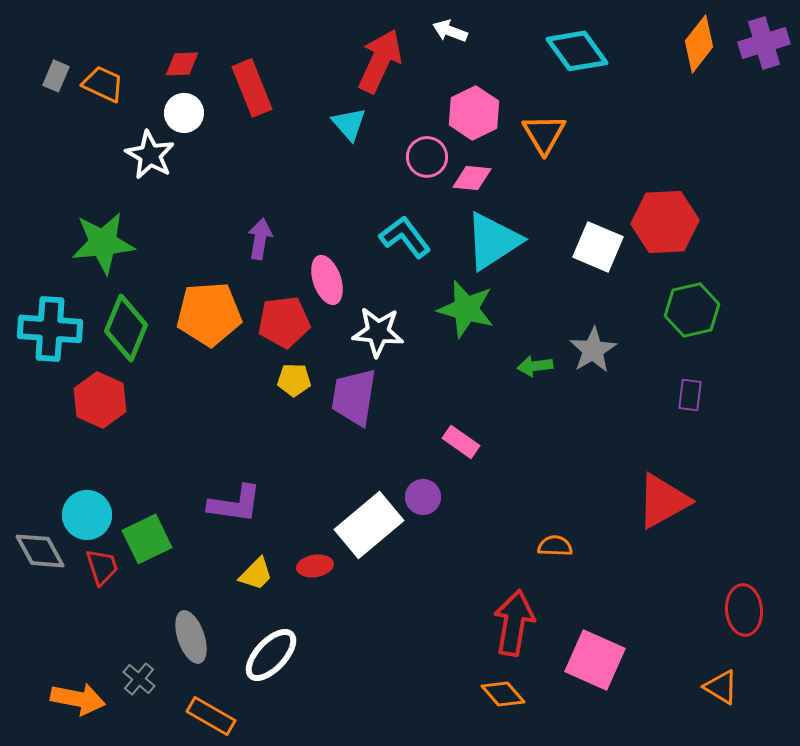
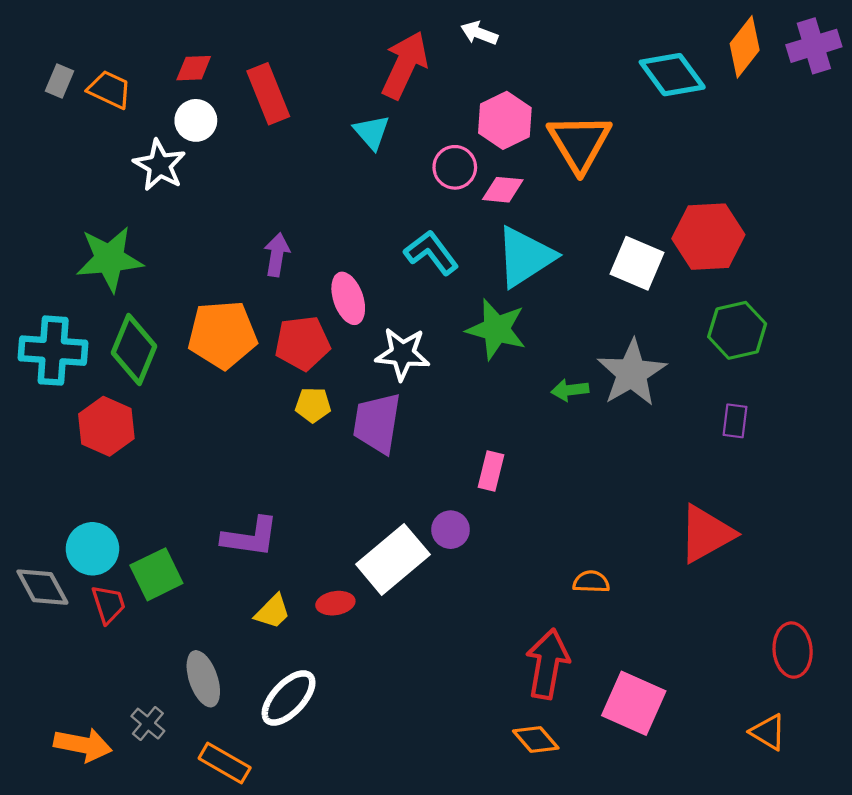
cyan diamond: (577, 51) -> (672, 75), moved
orange triangle: (544, 134) -> (579, 143), size x1.4
gray star: (593, 350) -> (632, 373), size x1.4
pink rectangle: (461, 442) -> (491, 471), turned 69

